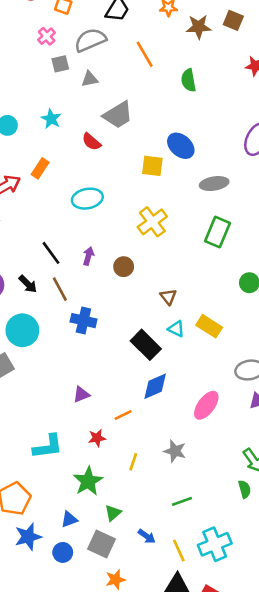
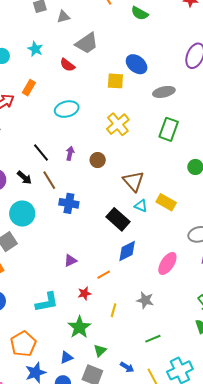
green semicircle: (188, 80) -> (140, 13), turned -48
brown triangle: (168, 297) -> (133, 181), size x1.6

